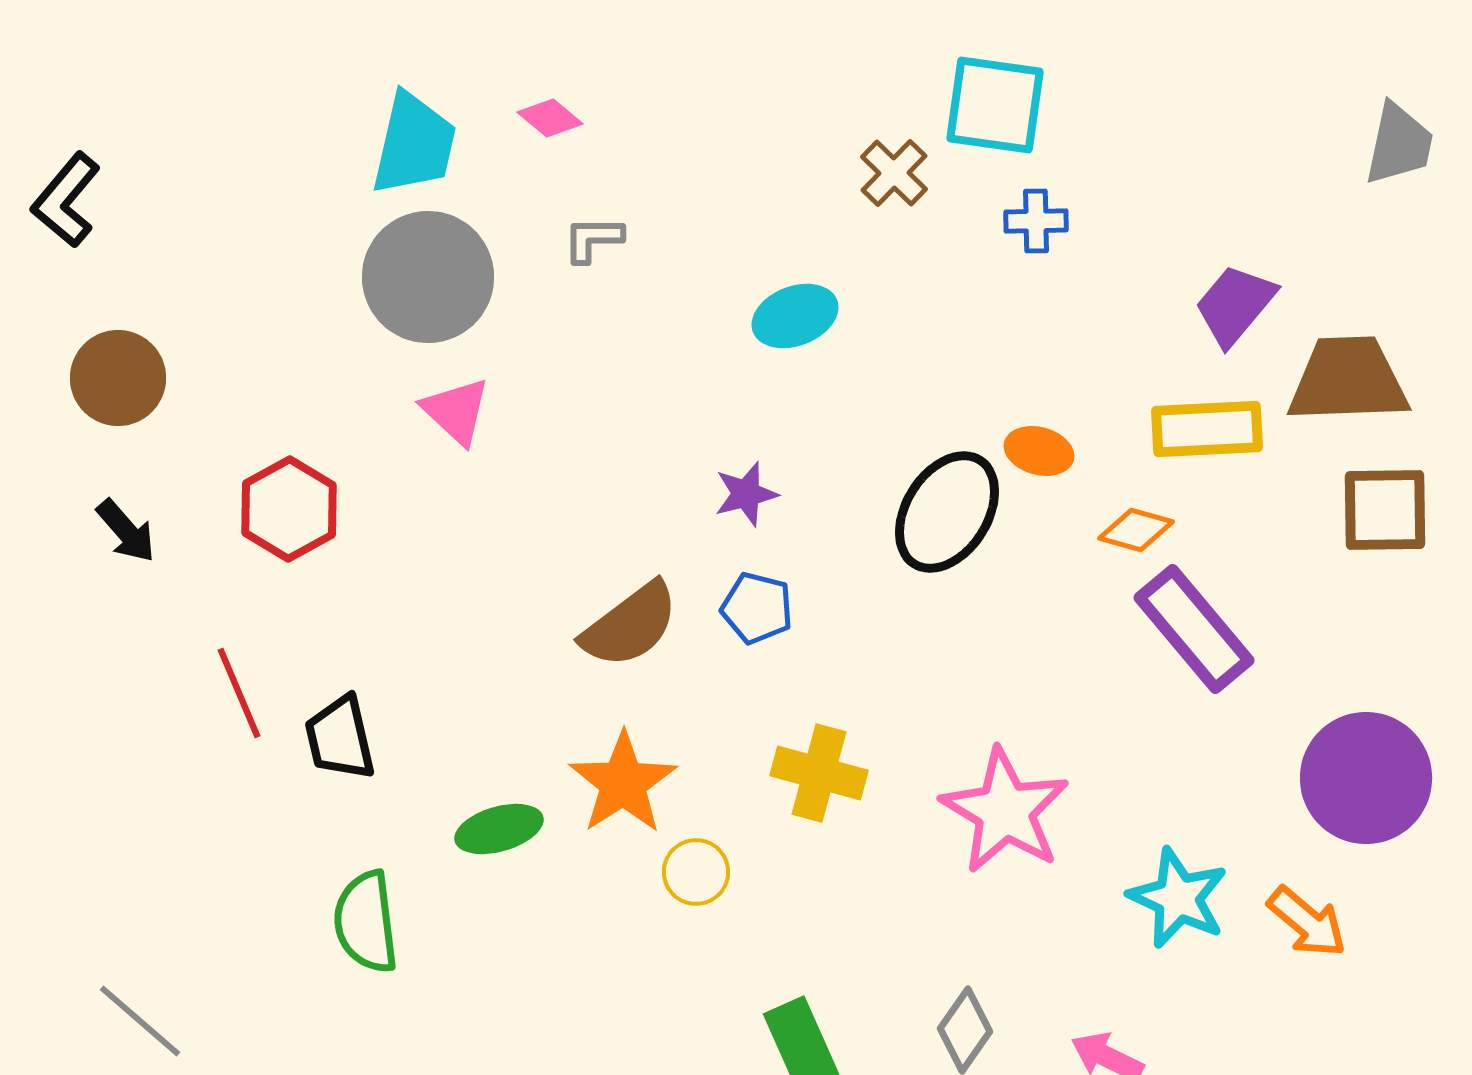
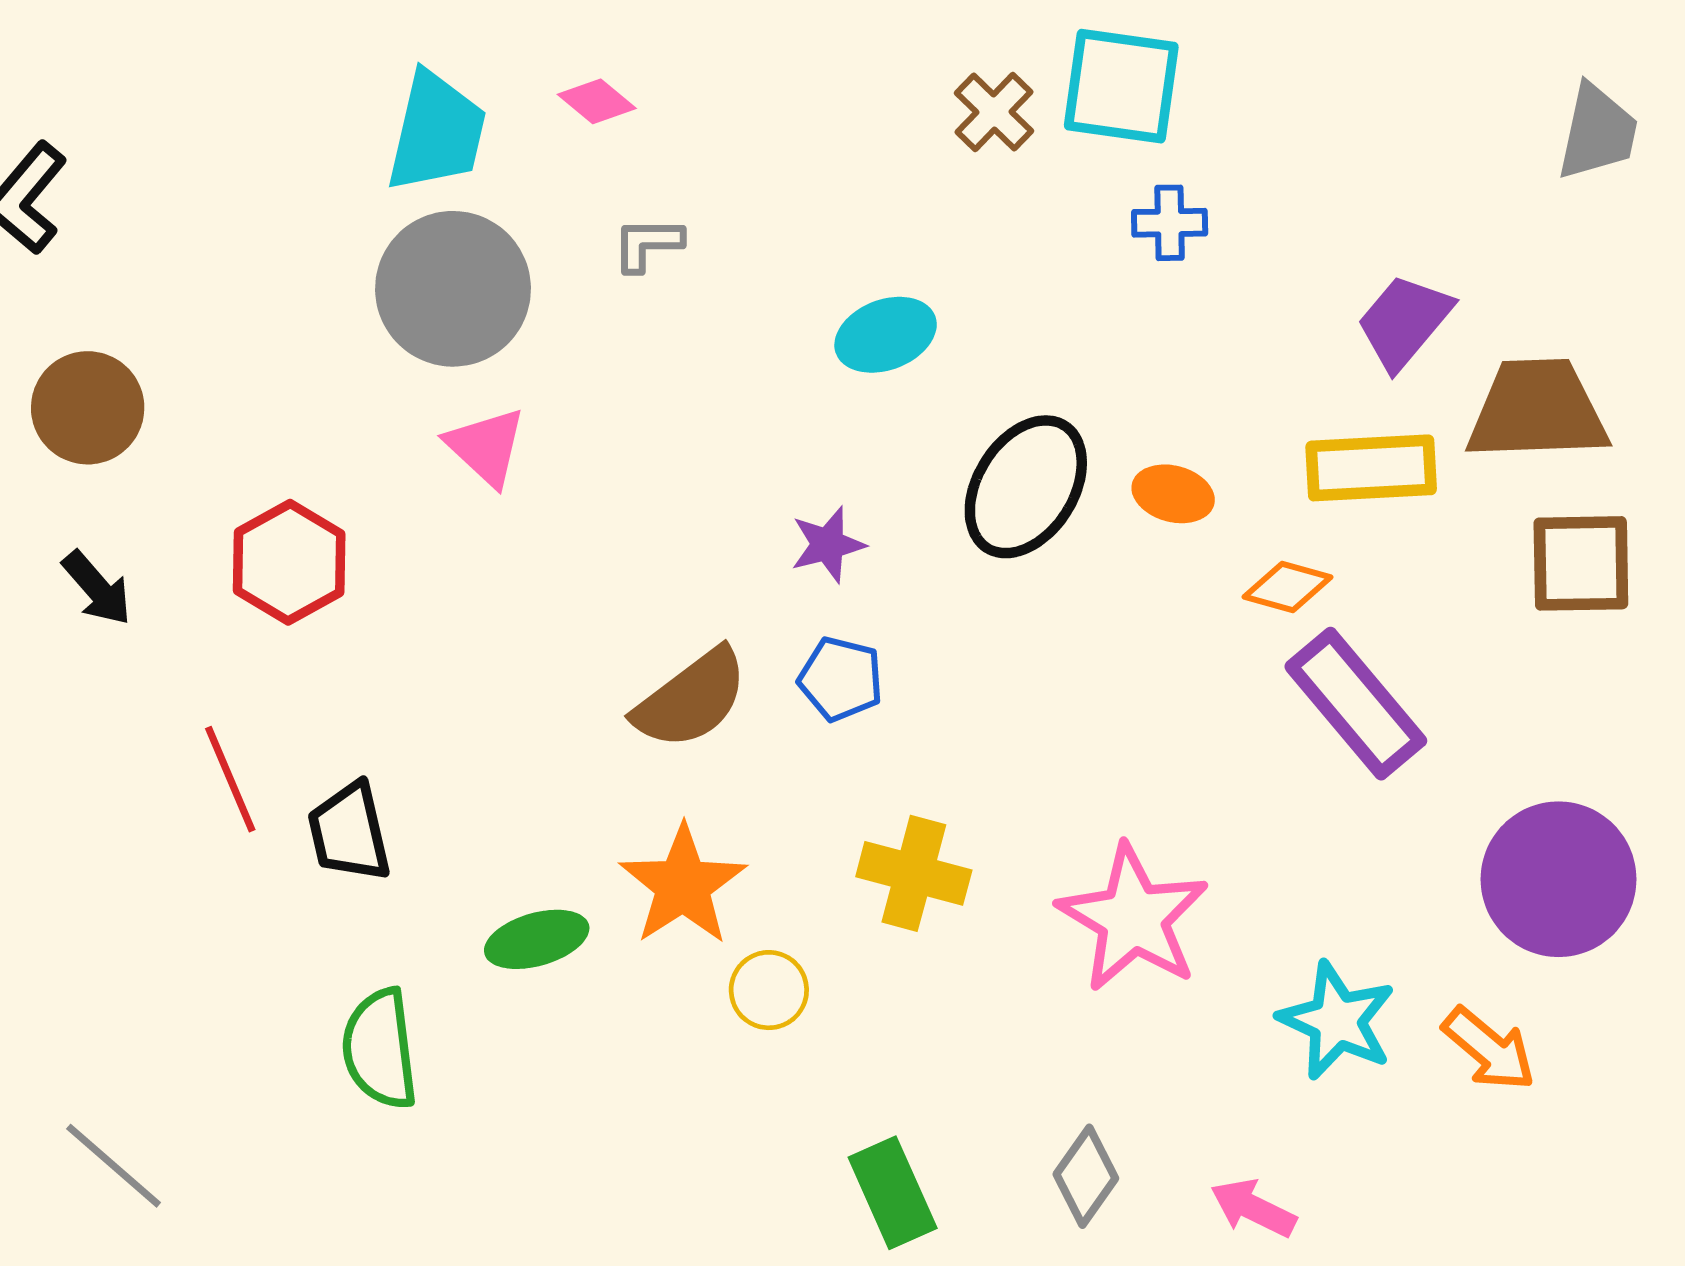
brown cross: (894, 173) -> (994, 112), moved
black ellipse: (947, 512) -> (1026, 487), moved

